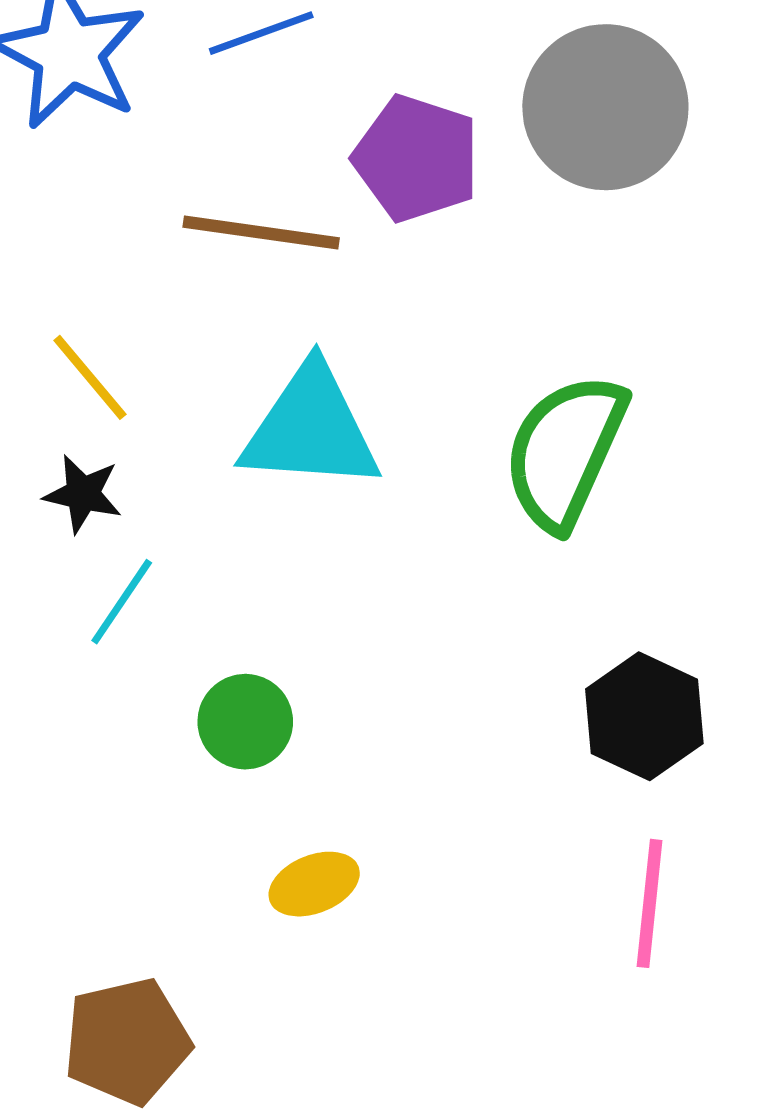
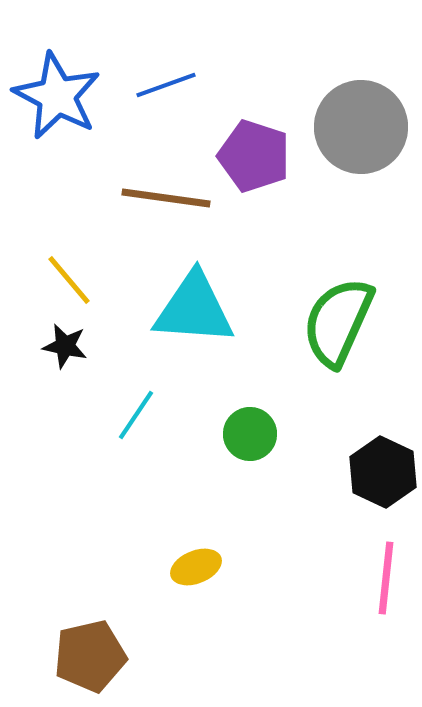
cyan line: (122, 602) -> (136, 415), moved
green circle: (245, 722) -> (250, 434), moved

